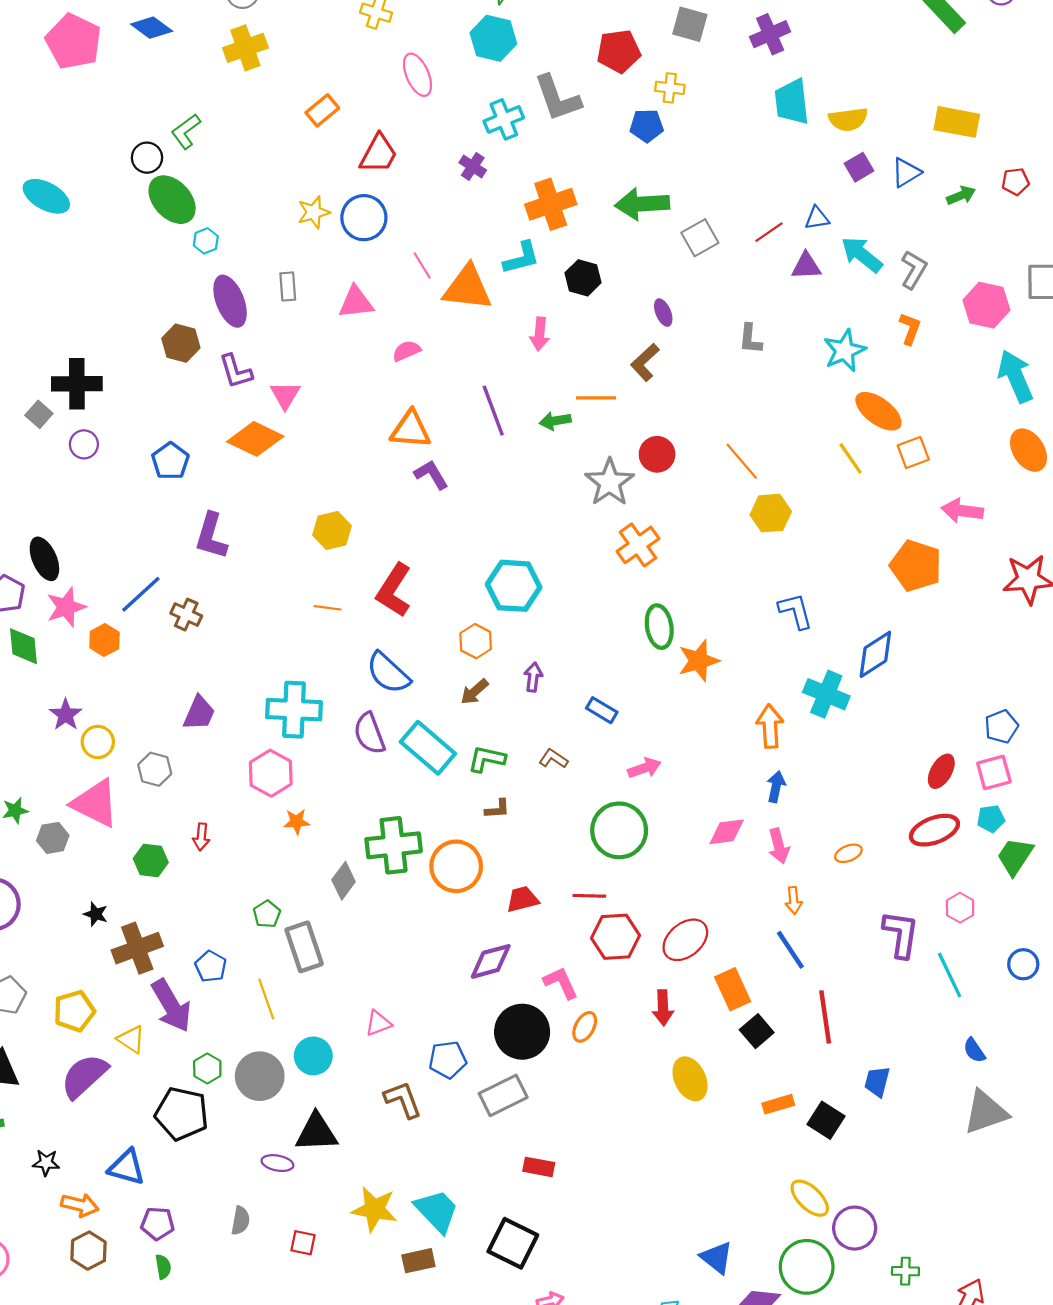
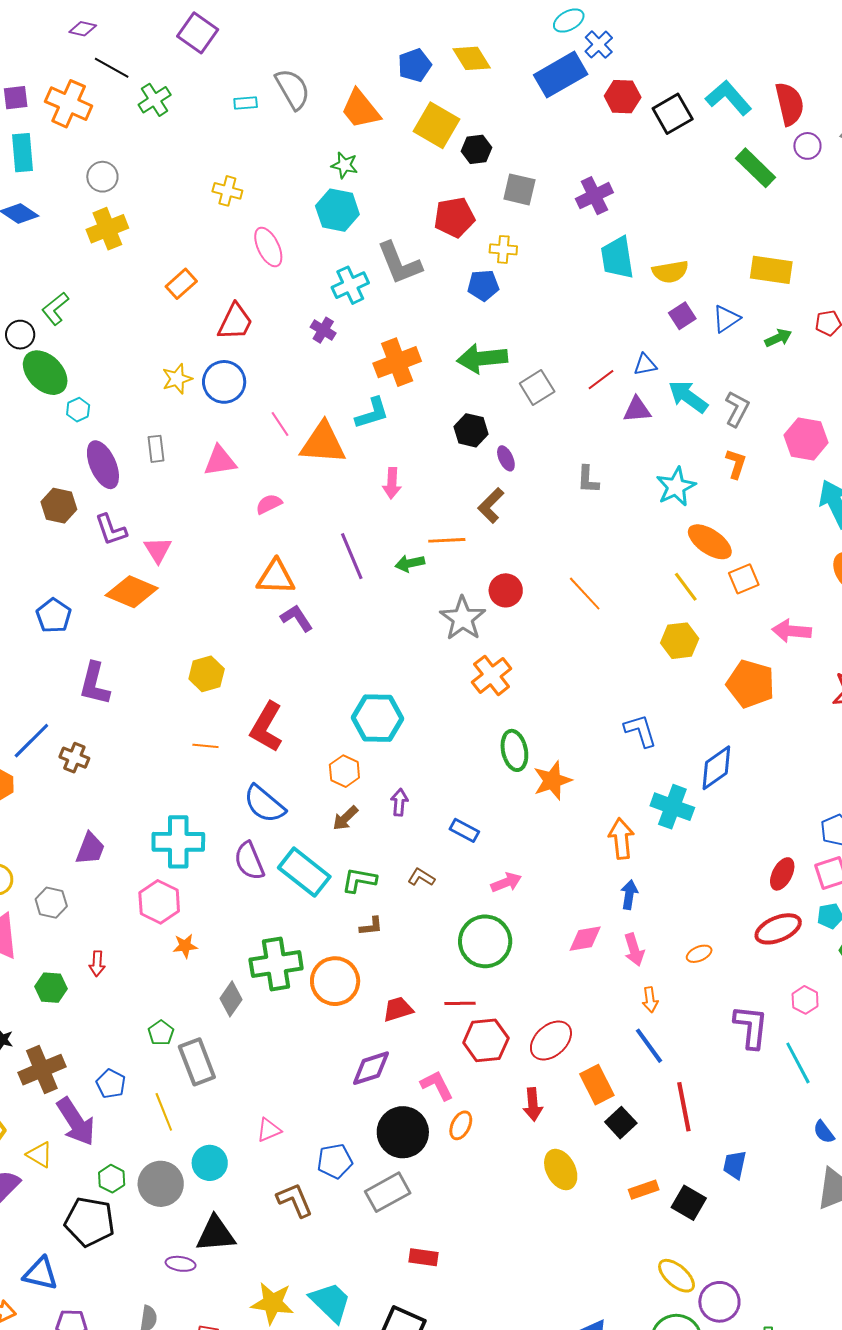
black hexagon: (583, 278) -> (471, 430), moved
yellow hexagon: (771, 513) -> (680, 641), moved

